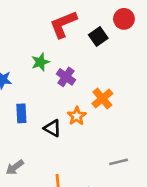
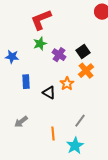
red L-shape: (63, 24) -> (41, 20), moved
black square: (98, 36) -> (83, 52), moved
gray line: (119, 162) -> (80, 121), moved, turned -40

